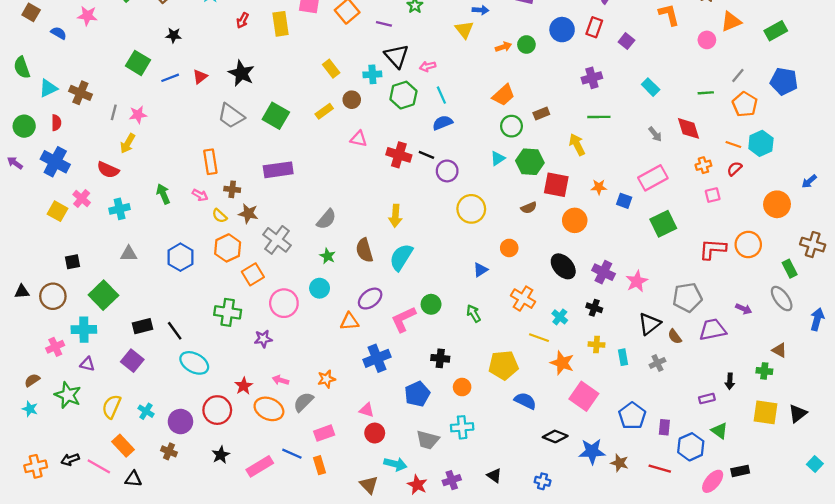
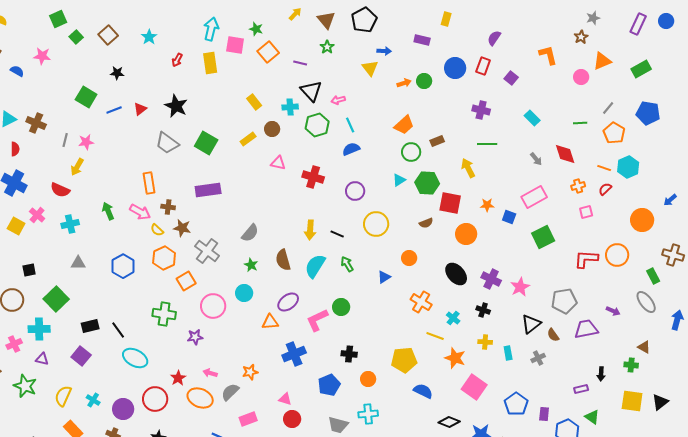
purple cross: (592, 78) -> (481, 110), turned 30
black line: (426, 155) -> (337, 234), moved
pink arrow: (200, 195) -> (140, 212), size x1.5
green arrow: (474, 313) -> (347, 264), moved

